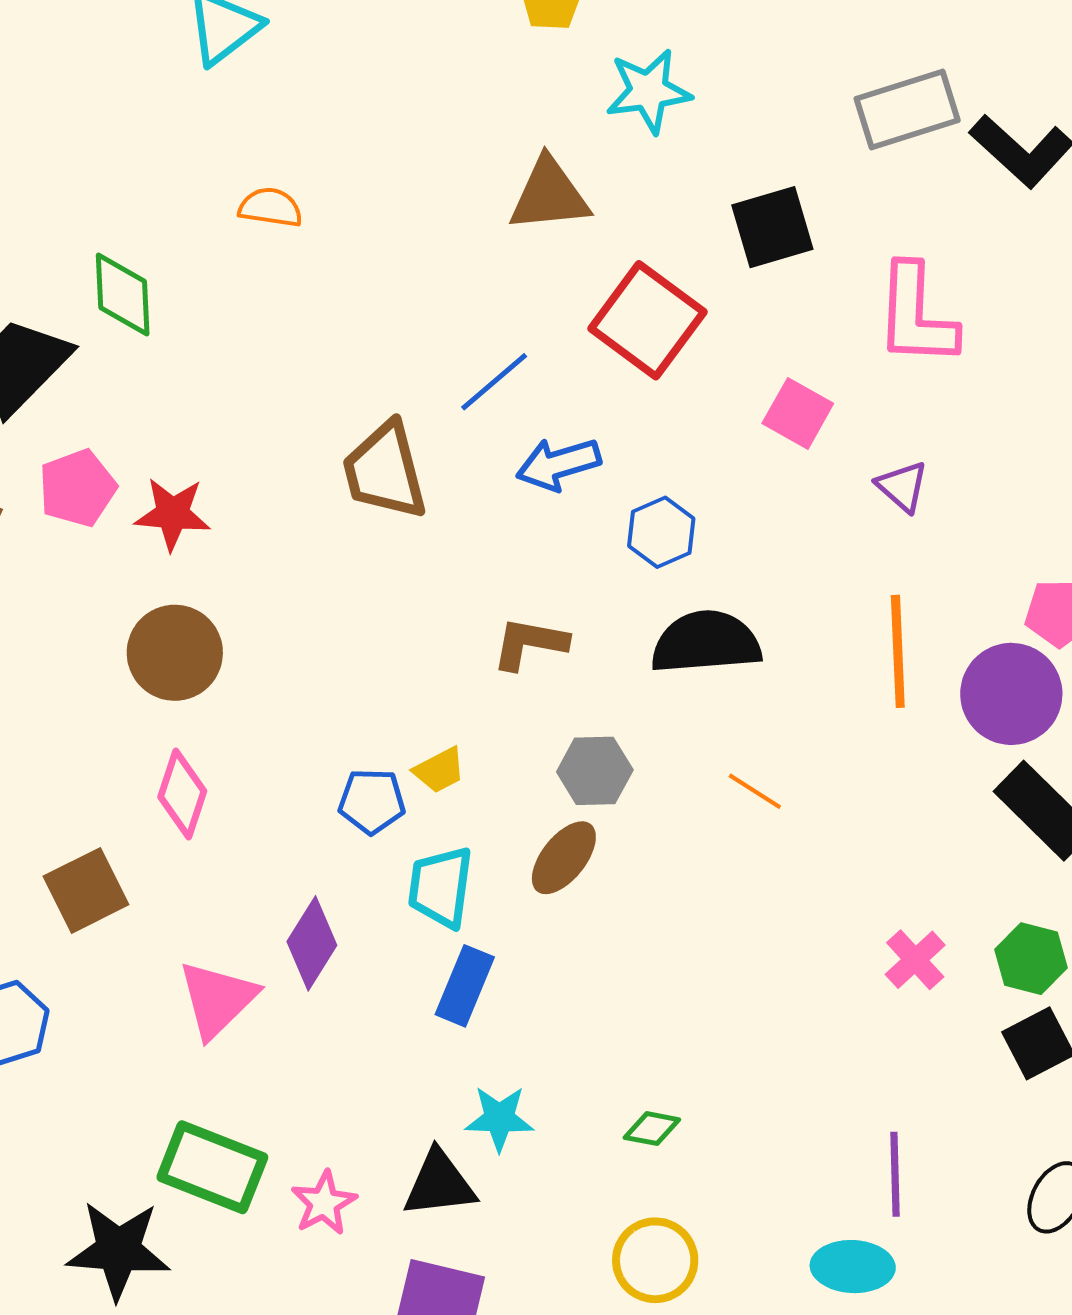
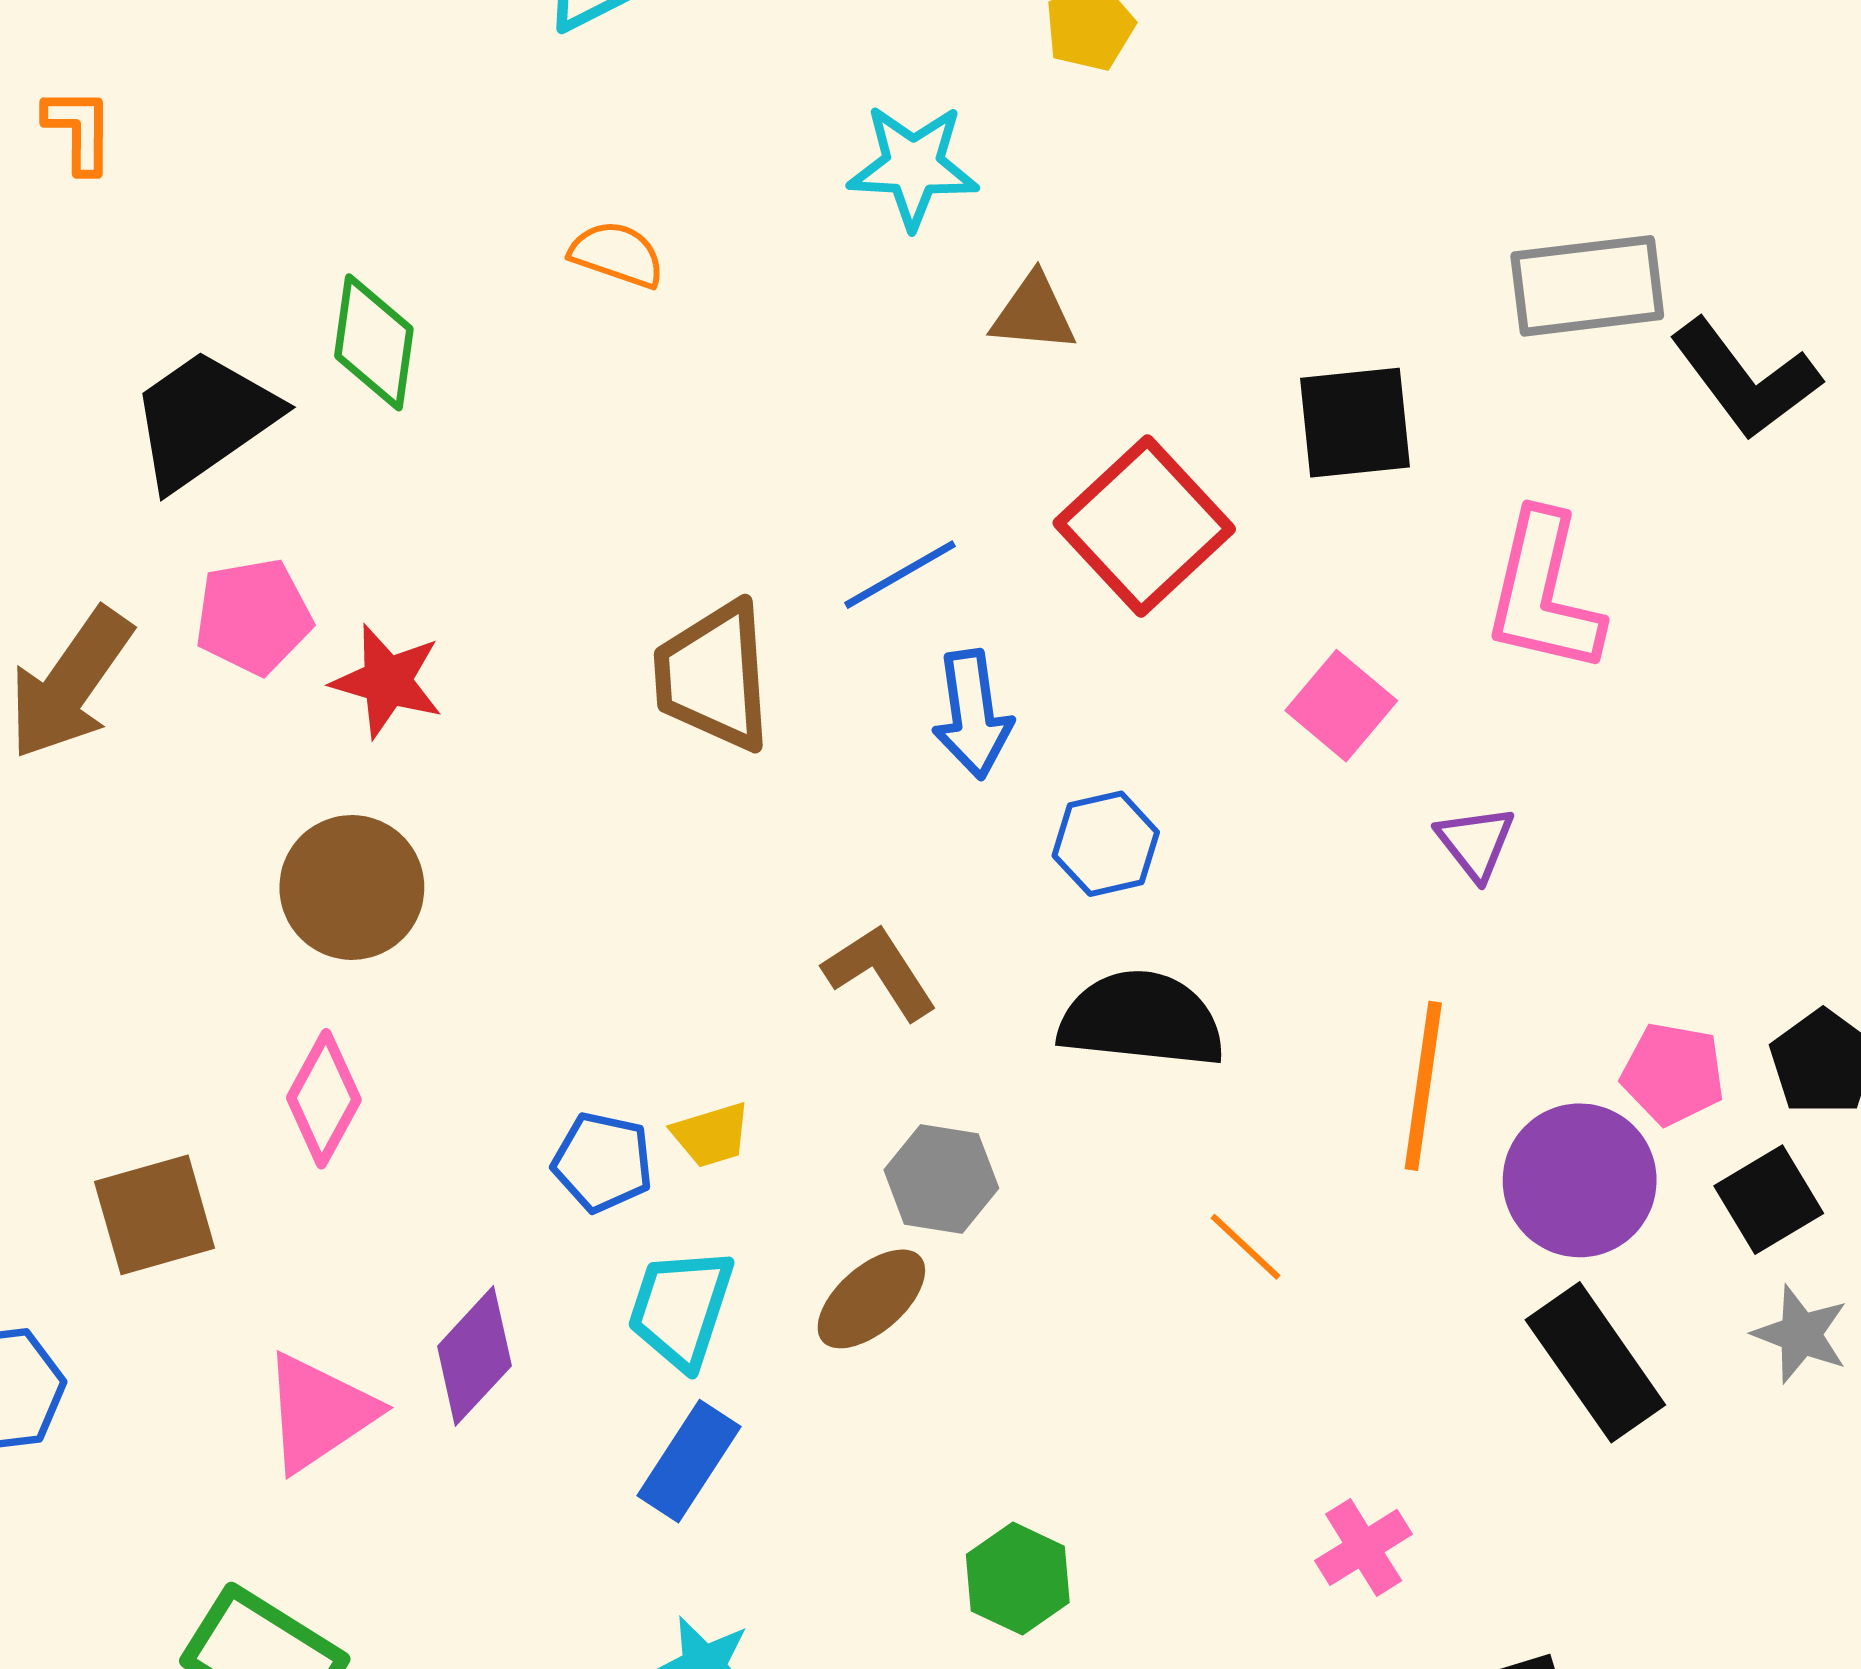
cyan star: (649, 91) -> (913, 166), moved
brown triangle: (549, 195) -> (1033, 313), size x0.7
blue arrow: (558, 464) -> (972, 714), turned -92
brown L-shape: (530, 643) -> (880, 972), turned 36
orange line: (755, 791) -> (1245, 1247), moved
green hexagon: (1031, 959) -> (1018, 1579), moved

